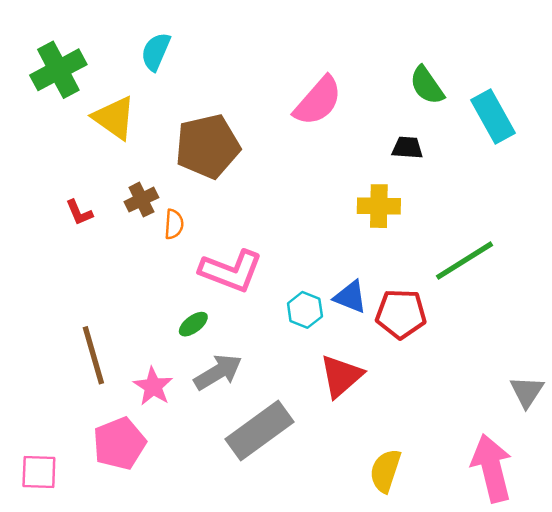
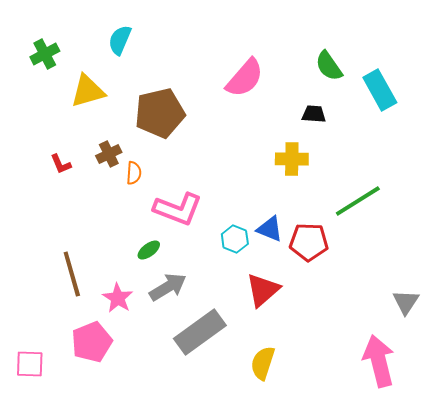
green cross: (58, 70) -> (45, 54), size x0.7
yellow triangle: (114, 118) -> (88, 91), turned -51
yellow semicircle: (385, 471) -> (263, 363), moved

